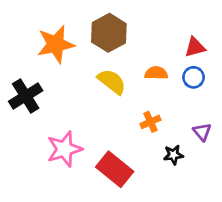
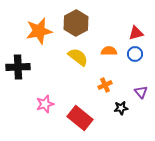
black cross: (26, 96) -> (18, 67), turned 30
pink star: (64, 149) -> (45, 104), size x0.7

